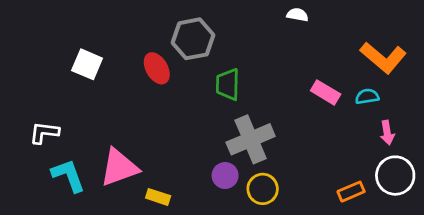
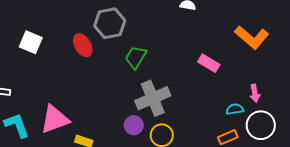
green trapezoid: (228, 84) -> (136, 57), turned 30
cyan semicircle: (367, 96) -> (235, 109), moved

